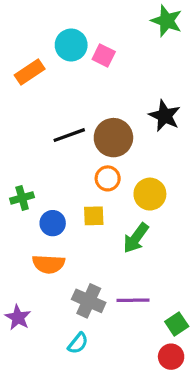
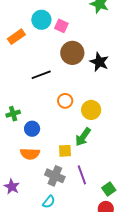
brown circle: (113, 138) -> (72, 53), moved
yellow square: (94, 216) -> (65, 151), moved
purple line: (133, 300) -> (82, 175), turned 72

